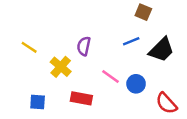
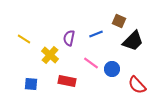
brown square: (143, 12) -> (119, 21), moved
blue line: (131, 41) -> (96, 34), moved

